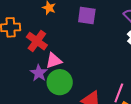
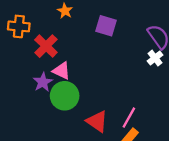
pink triangle: (54, 61) -> (62, 71), turned 36

